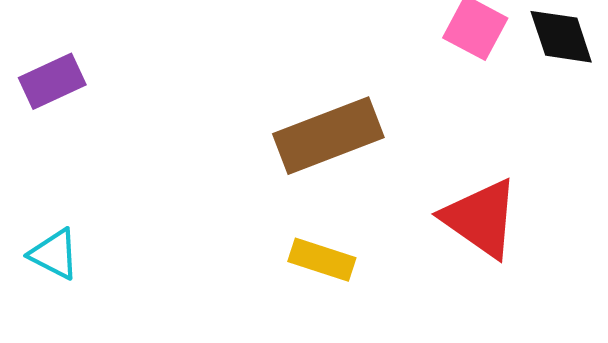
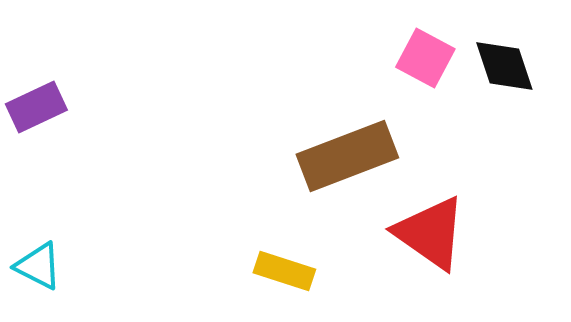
brown rectangle: (328, 136) -> (347, 156), moved

